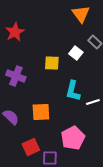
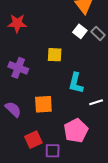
red star: (15, 32) -> (17, 23), turned 30
white square: (76, 53) -> (80, 31), moved
white line: (93, 102) -> (96, 102), moved

